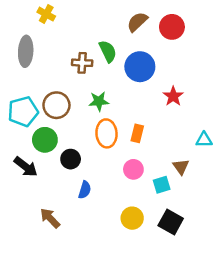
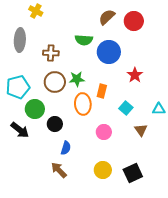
green semicircle: (108, 51) -> (84, 40), turned 120
brown cross: (82, 63) -> (51, 53), moved
brown circle: (56, 105) -> (55, 82), moved
orange rectangle: (137, 133) -> (102, 91), moved
cyan square: (162, 185) -> (126, 108), moved, turned -32
brown arrow: (50, 218) -> (59, 170), moved
black square: (171, 222) -> (133, 173), turned 36

